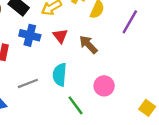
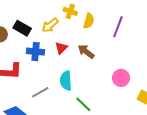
red triangle: (60, 36) -> (61, 48), turned 32
pink circle: (104, 86) -> (121, 78), moved

